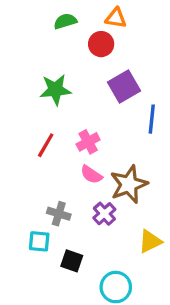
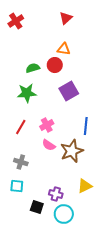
green semicircle: (65, 21) -> (33, 68), moved
blue line: (152, 119) -> (86, 126), moved
gray cross: (59, 214) -> (21, 162), moved
purple cross: (104, 214) -> (56, 194), moved, turned -32
black square: (72, 261) -> (37, 207), moved

